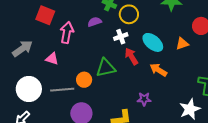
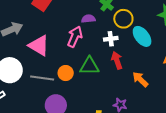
pink arrow: (67, 33) -> (75, 37), moved
cyan ellipse: (153, 42) -> (142, 36), moved
pink triangle: (52, 59) -> (39, 46), size x1.6

